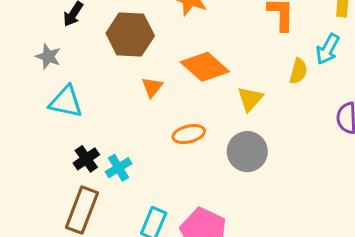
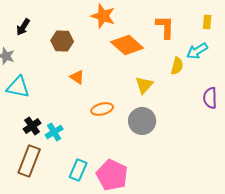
brown hexagon: (130, 35) -> (62, 41), size x0.7
cyan arrow: (328, 49) -> (197, 51), turned 30
orange diamond: (205, 67) -> (127, 45), moved
orange triangle: (152, 87) -> (77, 77), turned -35

